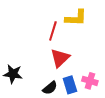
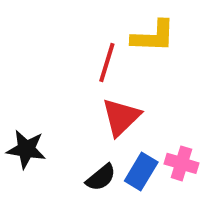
blue rectangle: (70, 85) -> (141, 171), turned 48

